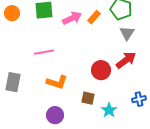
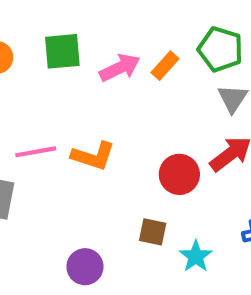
pink line: (44, 52) -> (36, 152), moved
orange L-shape: (57, 82) -> (93, 156), moved

